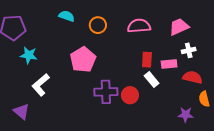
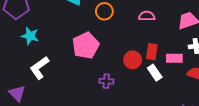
pink semicircle: (139, 26) -> (147, 16), size x0.7
purple cross: (106, 92) -> (106, 81), size x0.6
red circle: (130, 95) -> (133, 60), moved

